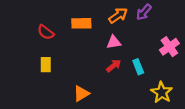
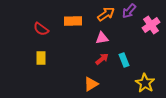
pink cross: (169, 47) -> (151, 25), moved
orange triangle: (81, 94) -> (91, 84), moved

